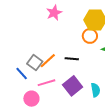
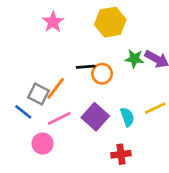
orange circle: (90, 36) -> (102, 74), moved
black line: (72, 59) -> (86, 67), moved

